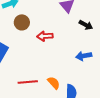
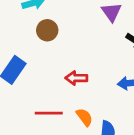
red arrow: (45, 36) -> (76, 78), moved

